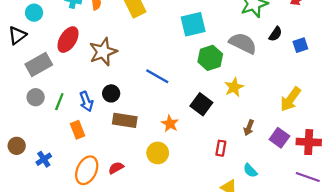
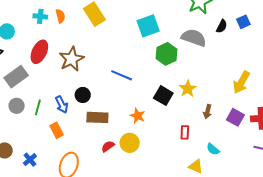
blue square: (300, 45) -> (243, 22), moved
yellow star: (234, 87) -> (188, 89), moved
red semicircle: (116, 168) -> (108, 146), moved

